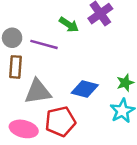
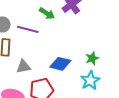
gray triangle: (38, 92) -> (23, 67), size x0.7

